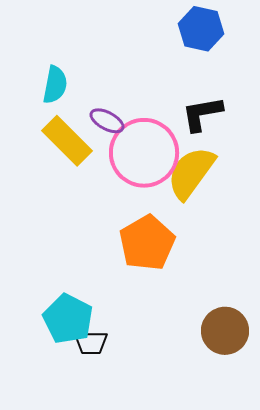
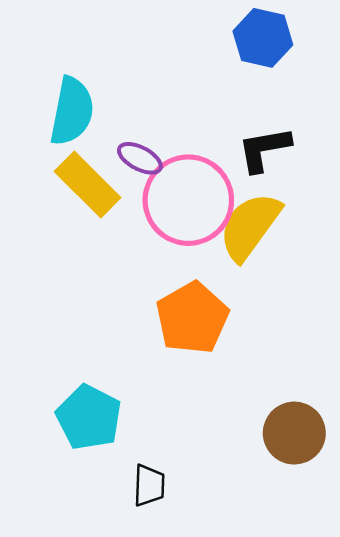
cyan semicircle: (55, 85) -> (72, 111), size x1.4
black trapezoid: (91, 343) -> (149, 485), moved, turned -88

